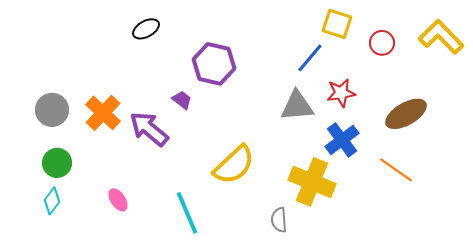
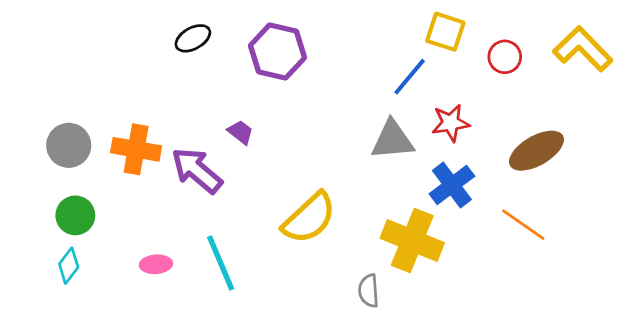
purple hexagon: (214, 64) -> (277, 52), moved
orange cross: (103, 113) -> (136, 149), turned -33
pink ellipse: (118, 200) -> (156, 264), turned -60
cyan line: (187, 213) -> (221, 263), moved

